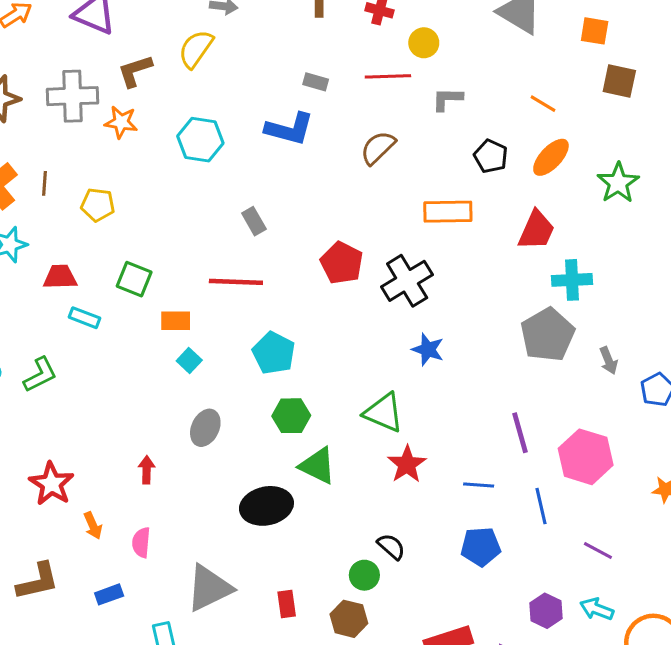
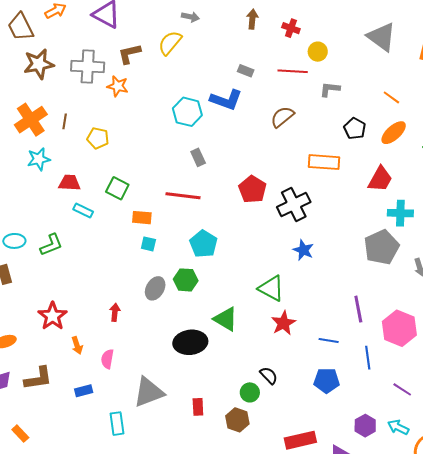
cyan hexagon: (200, 140) -> (187, 112), moved
cyan square: (189, 360) -> (148, 244), turned -35
green hexagon: (291, 416) -> (186, 280), moved

